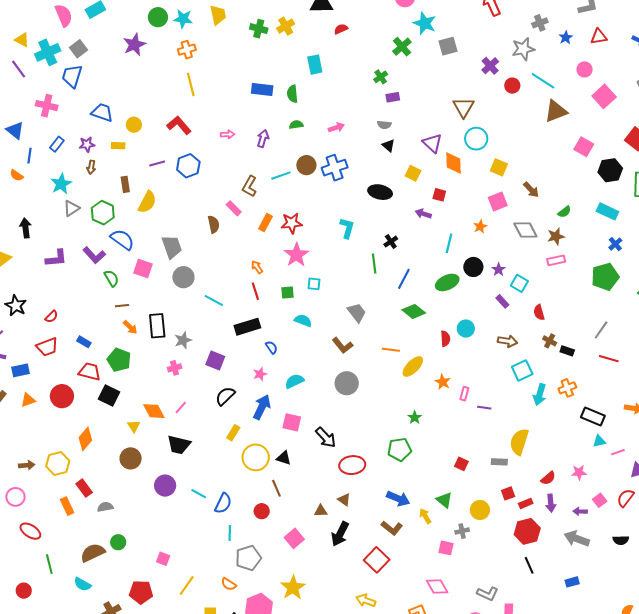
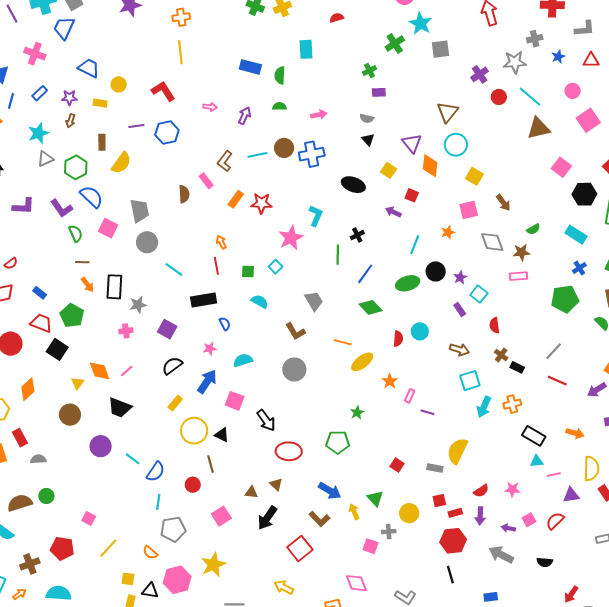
pink star: (296, 255) -> (291, 238), moved
cyan square: (314, 284) -> (276, 267), turned 32

